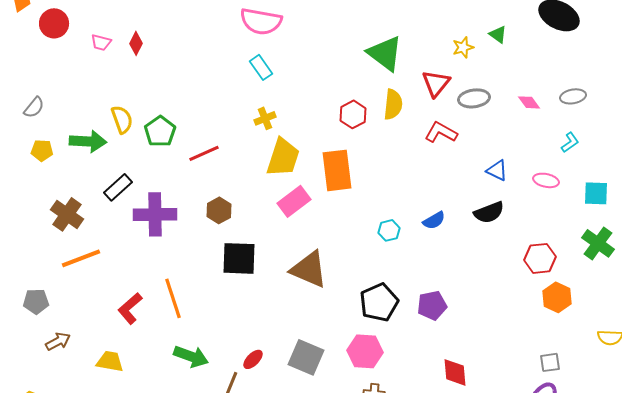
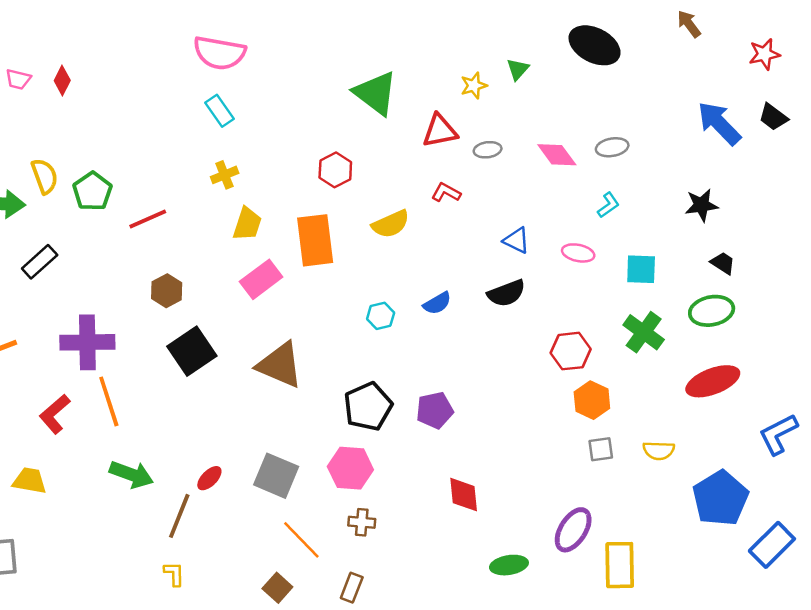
green triangle: (498, 34) -> (518, 69), turned 36
red triangle: (436, 83) -> (440, 131), turned 40
gray ellipse: (474, 98) -> (488, 150), size x0.7
pink diamond: (529, 102) -> (557, 155), size x1.4
yellow semicircle: (393, 104) -> (391, 224), moved, turned 60
red L-shape: (441, 132) -> (446, 193), size x0.7
yellow trapezoid: (283, 157) -> (247, 224), size x0.7
purple cross: (155, 214) -> (87, 342), moved
black square: (239, 258) -> (192, 351), turned -36
gray square: (550, 362) -> (601, 449), moved

